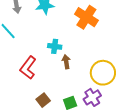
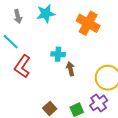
red L-shape: (28, 68) -> (22, 66), moved

